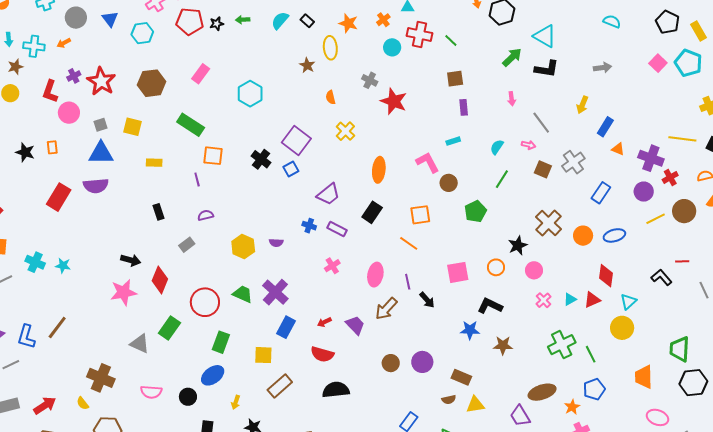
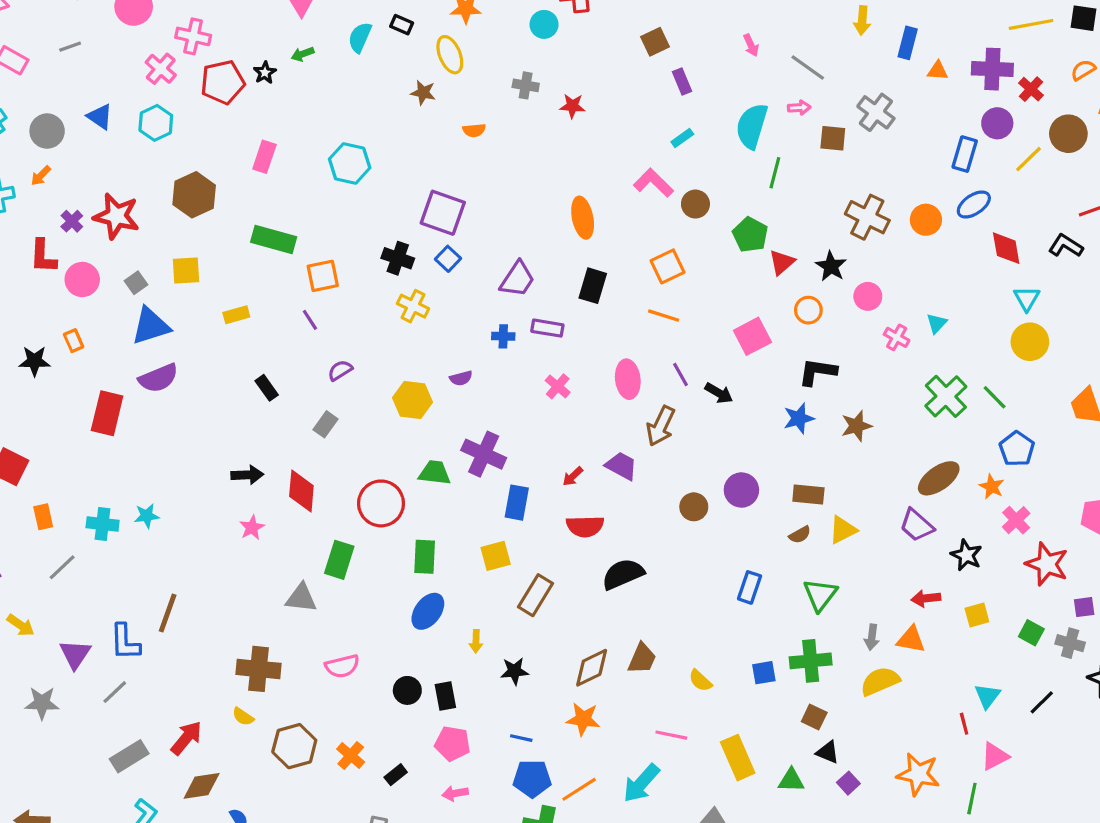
orange semicircle: (331, 97) -> (474, 130), turned -64
red star: (394, 101) -> (572, 106), size x0.6
yellow cross: (345, 131) -> (413, 306), moved
cyan semicircle: (497, 147) -> (752, 126), size x1.8
blue rectangle: (601, 193) -> (965, 154), moved
red diamond: (606, 276) -> (1006, 248), moved
pink star: (123, 292) -> (252, 528), size x0.6
red triangle: (592, 300) -> (782, 262), moved
black circle: (188, 397) -> (407, 690), moved

